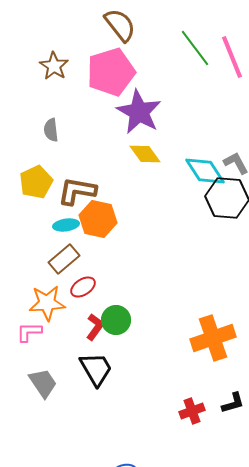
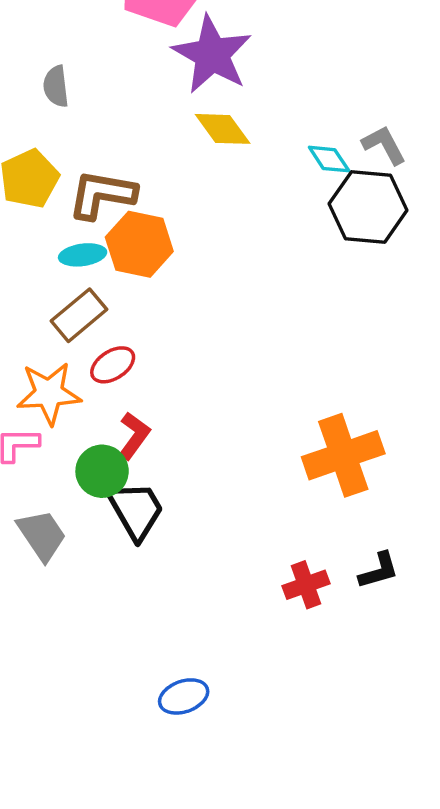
cyan diamond: (205, 171) -> (329, 159), size x0.6
green circle: (116, 320) -> (102, 471), moved

